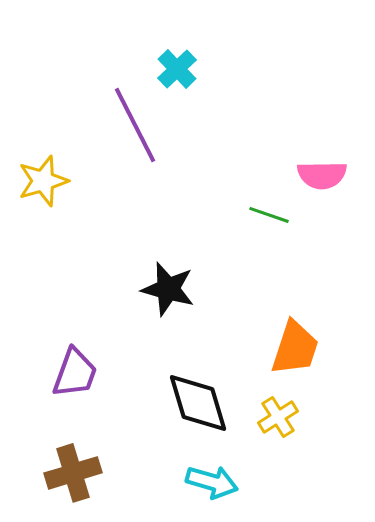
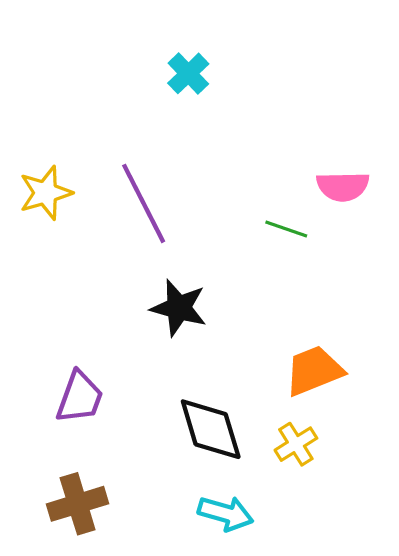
purple line: (135, 125) -> (144, 203), moved
orange trapezoid: (295, 348) -> (314, 371), turned -130

